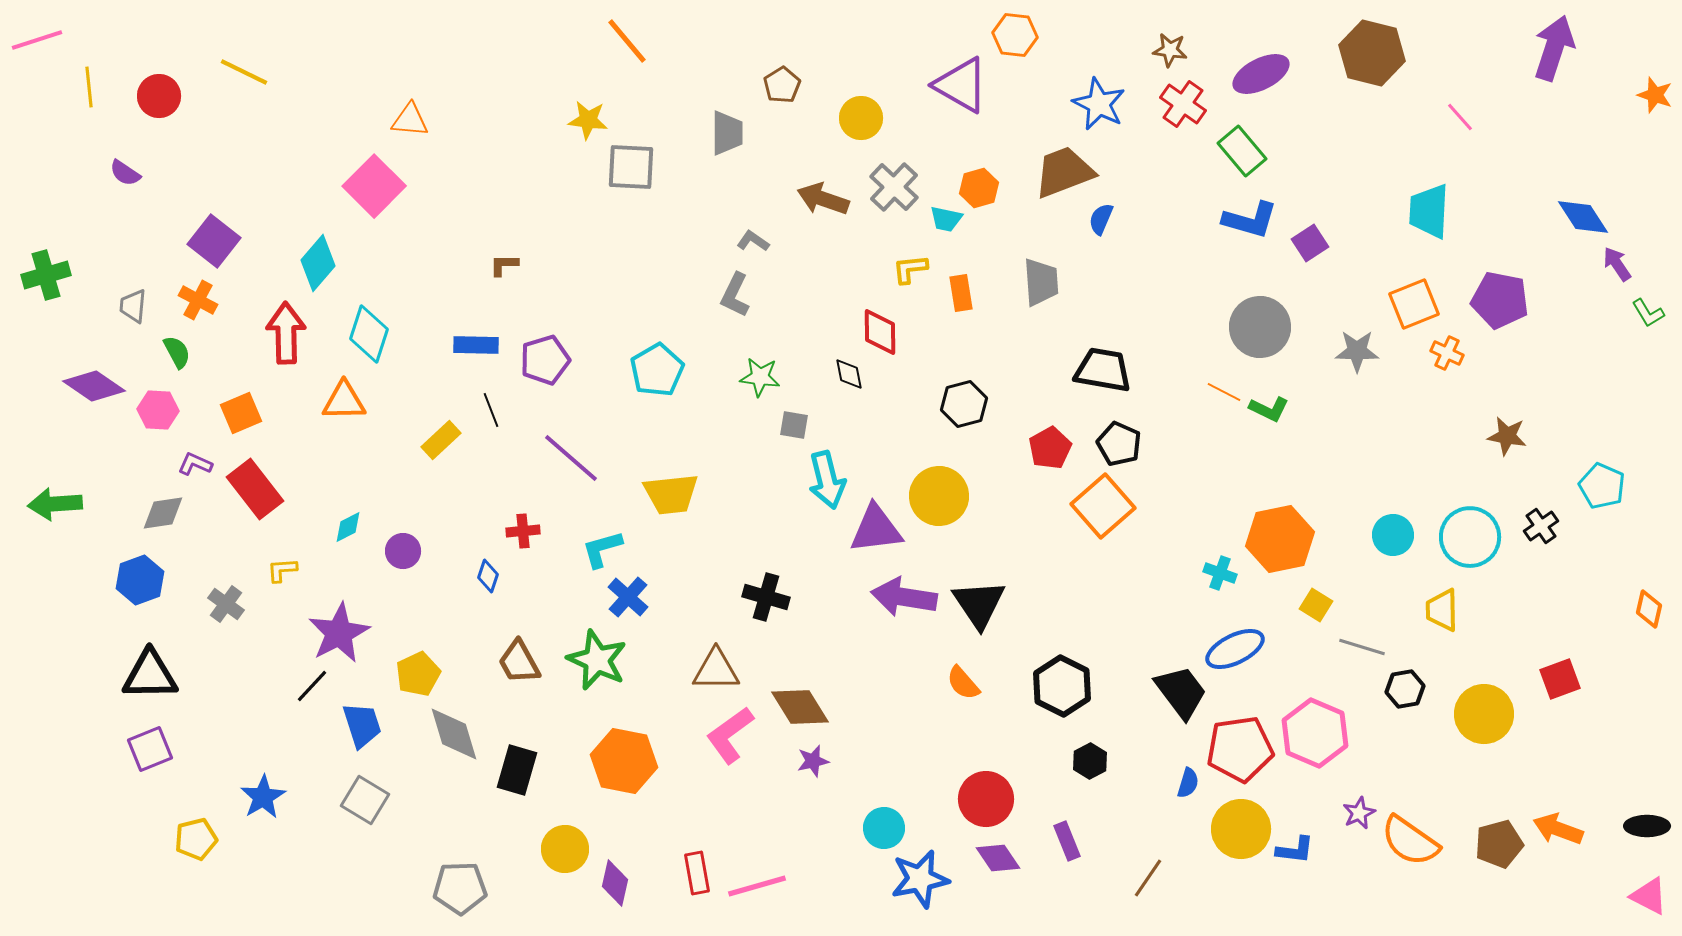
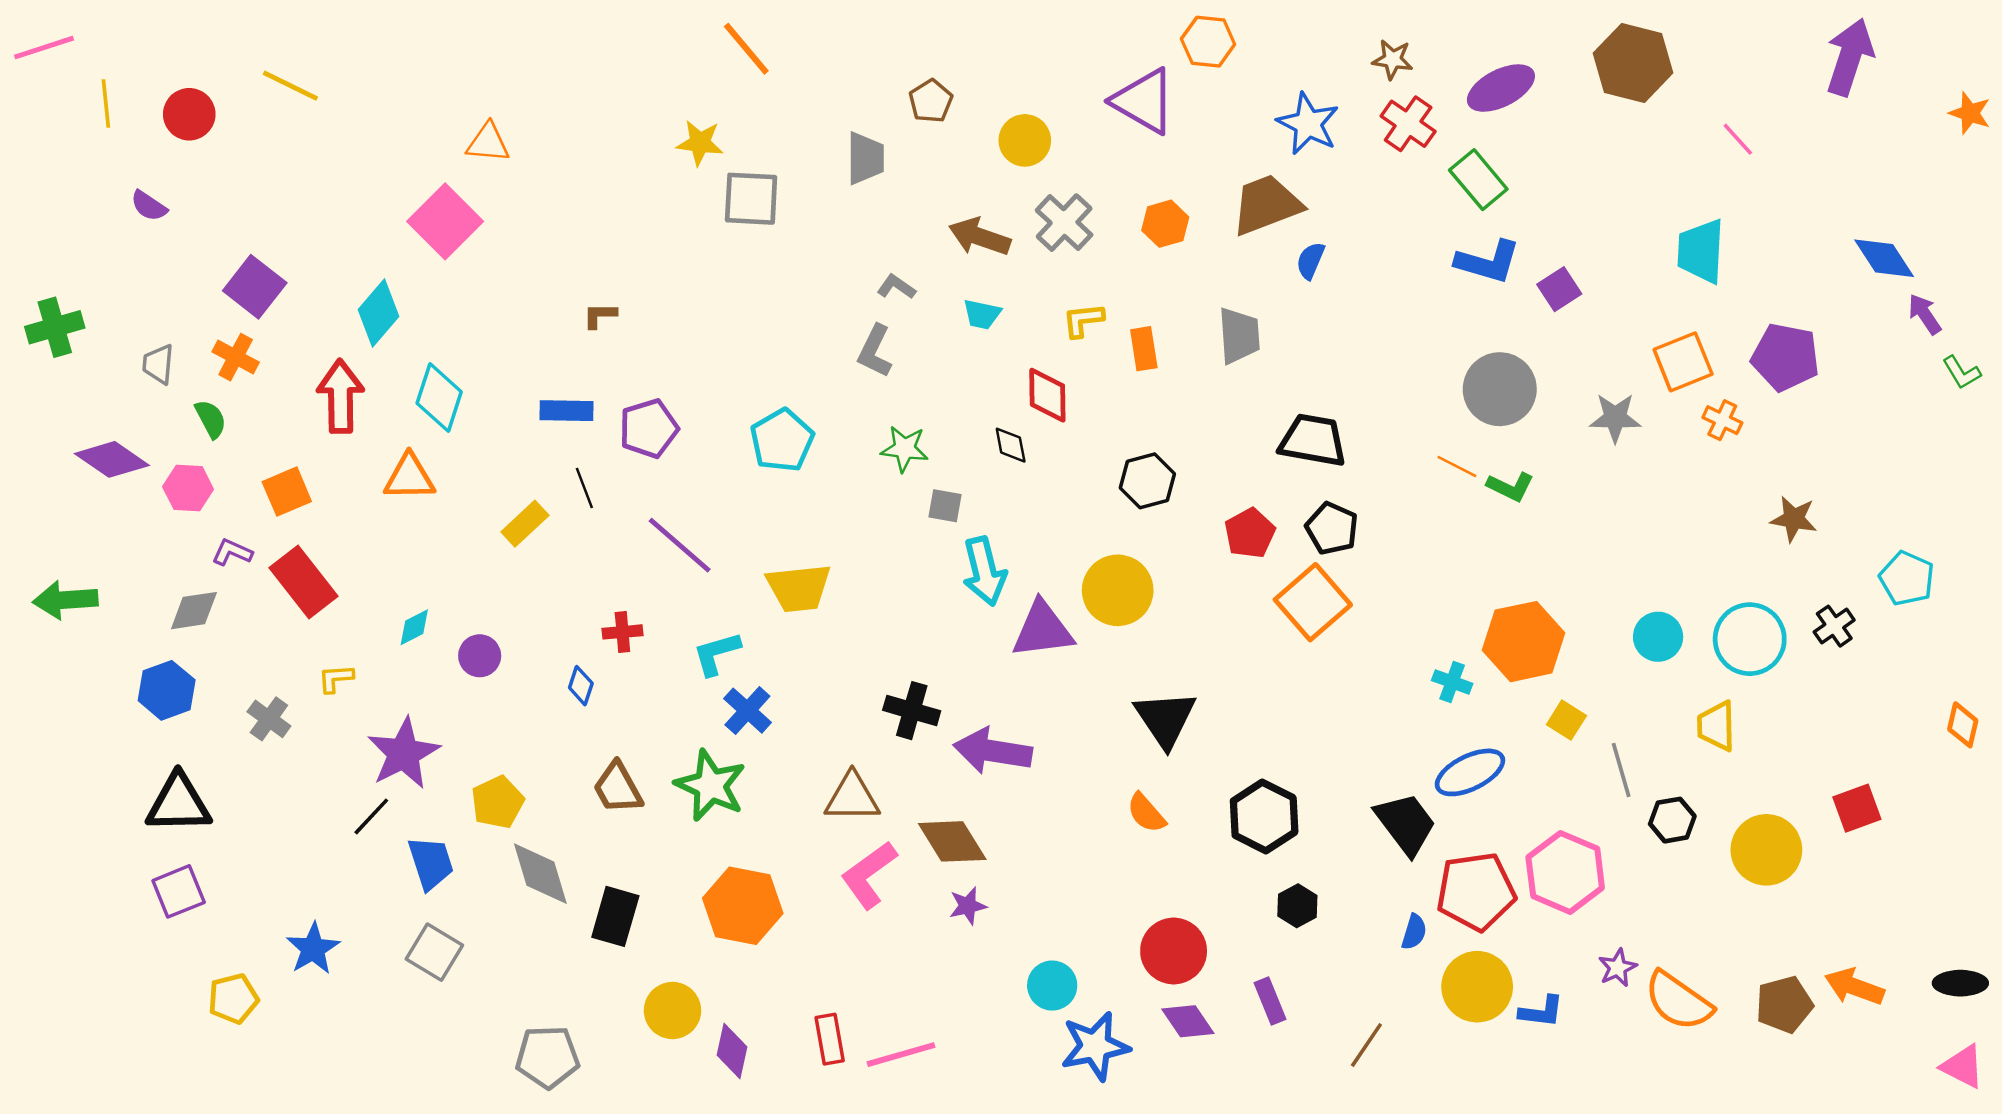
cyan trapezoid: (946, 219) -> (982, 314), moved
purple arrow: (904, 597) -> (993, 751), moved
gray line: (1362, 647) -> (1621, 770), turned 57

